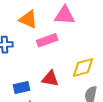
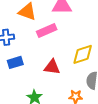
blue rectangle: (21, 88) -> (15, 62), moved

